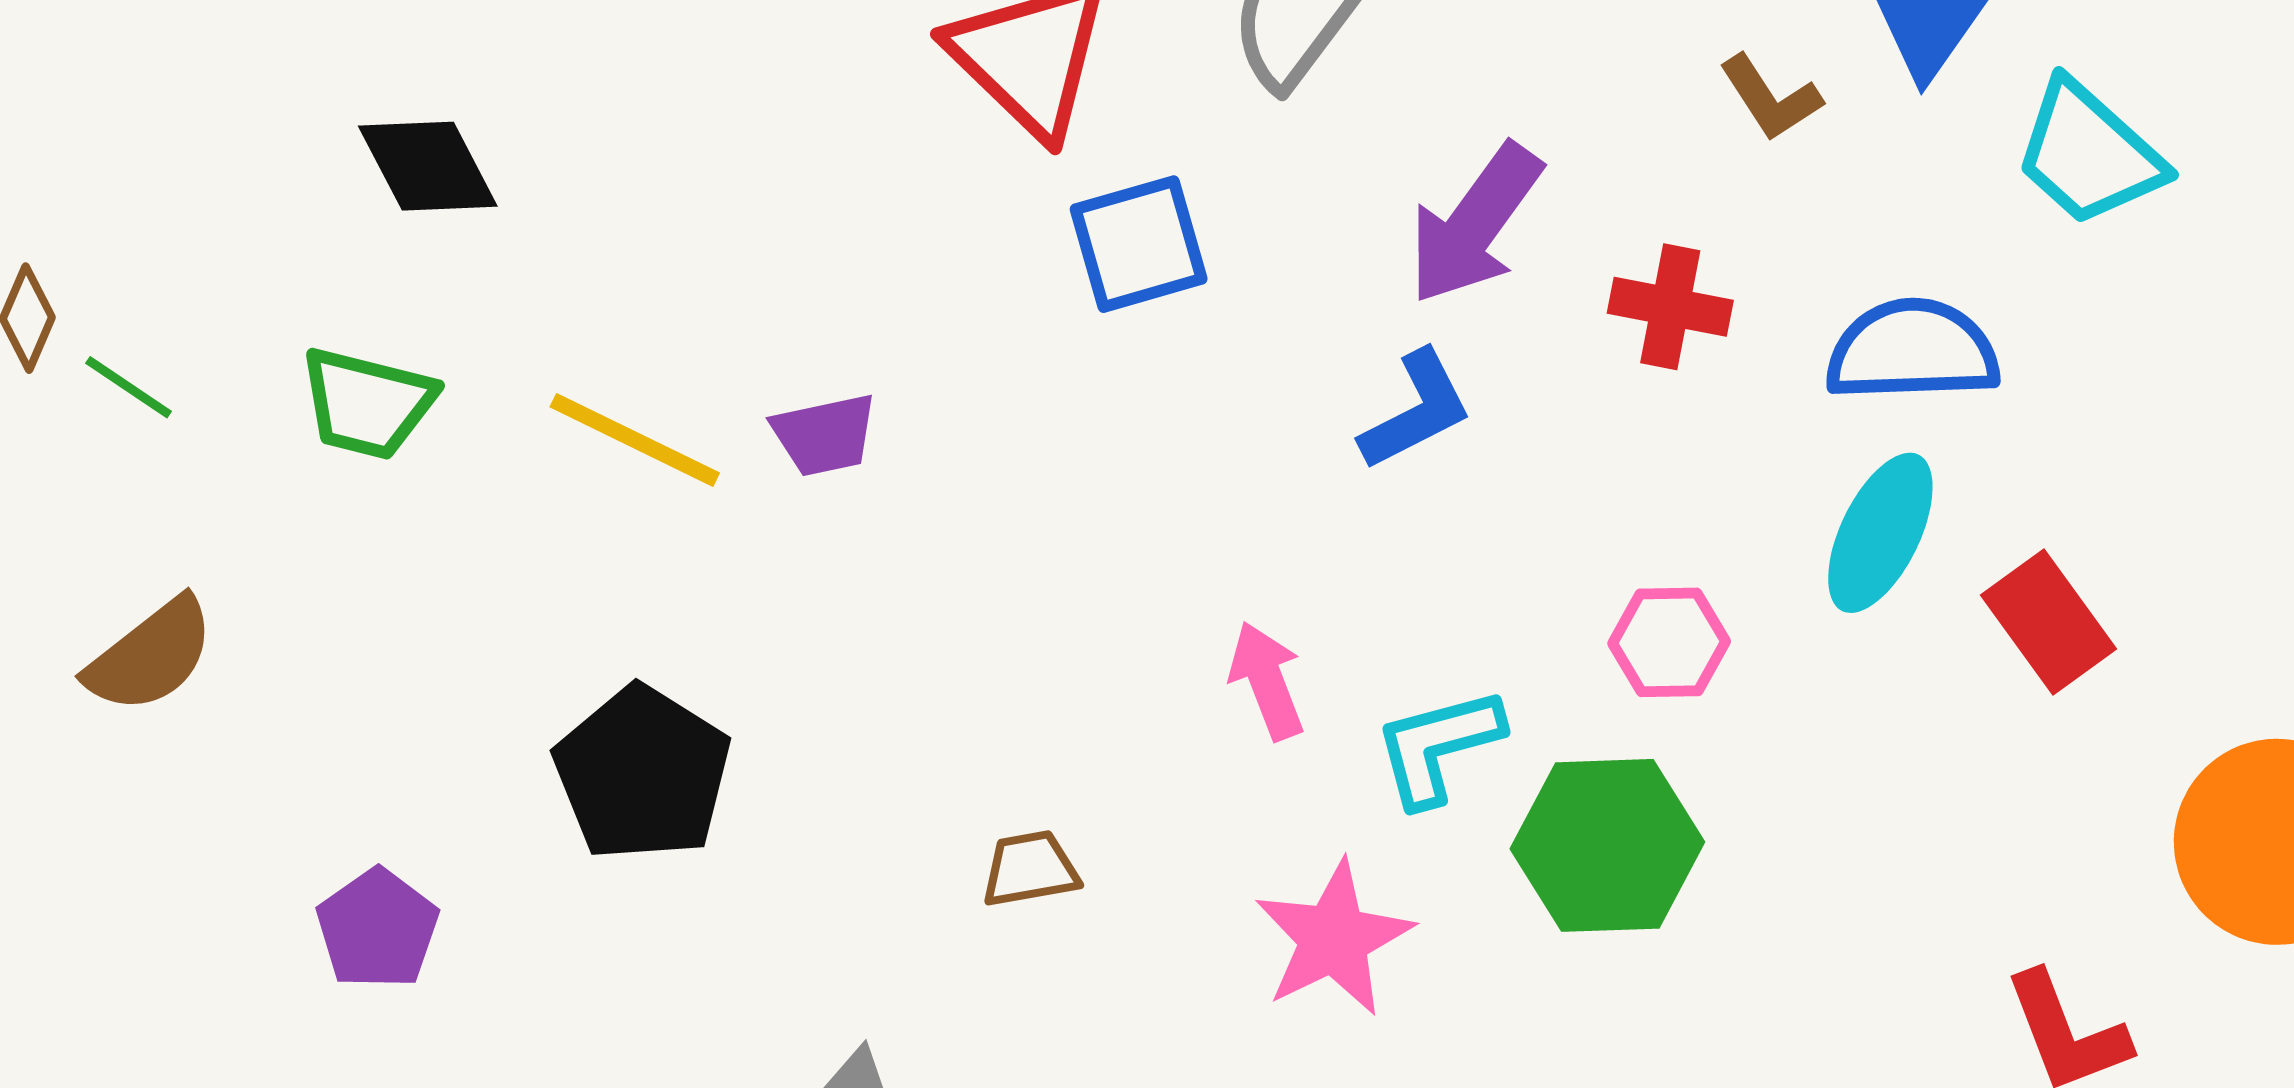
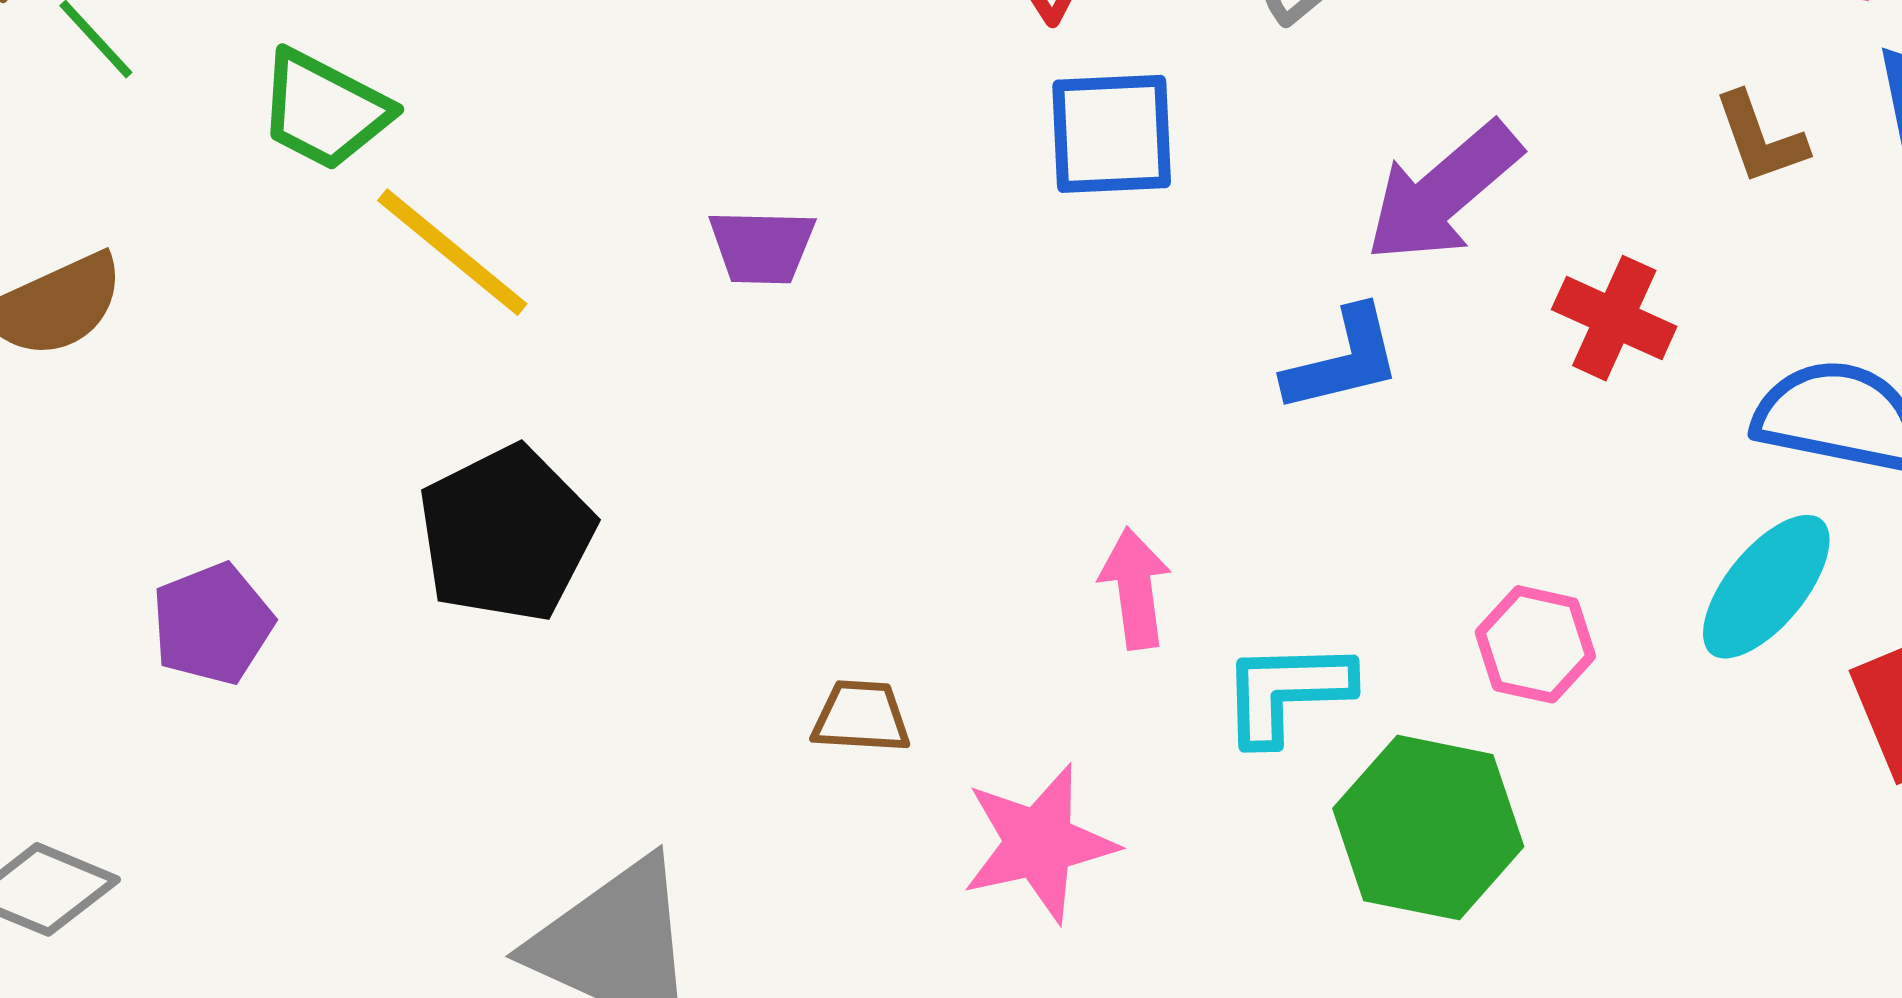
yellow line: (635, 440) -> (452, 252), moved
pink star: (1334, 938) -> (1039, 843), moved

